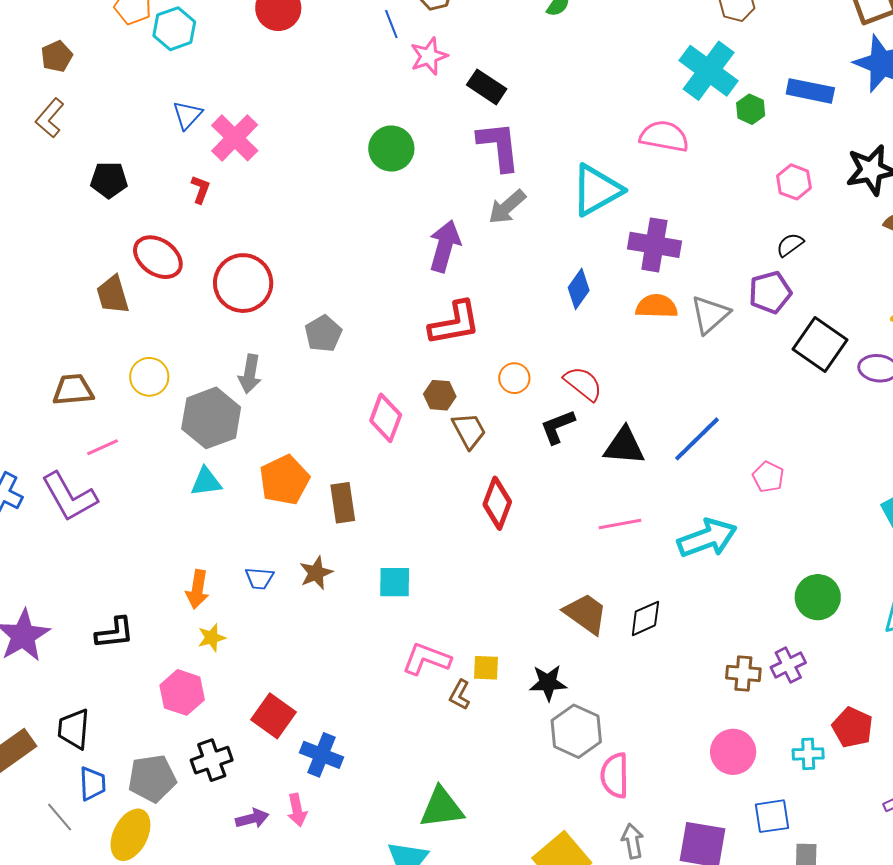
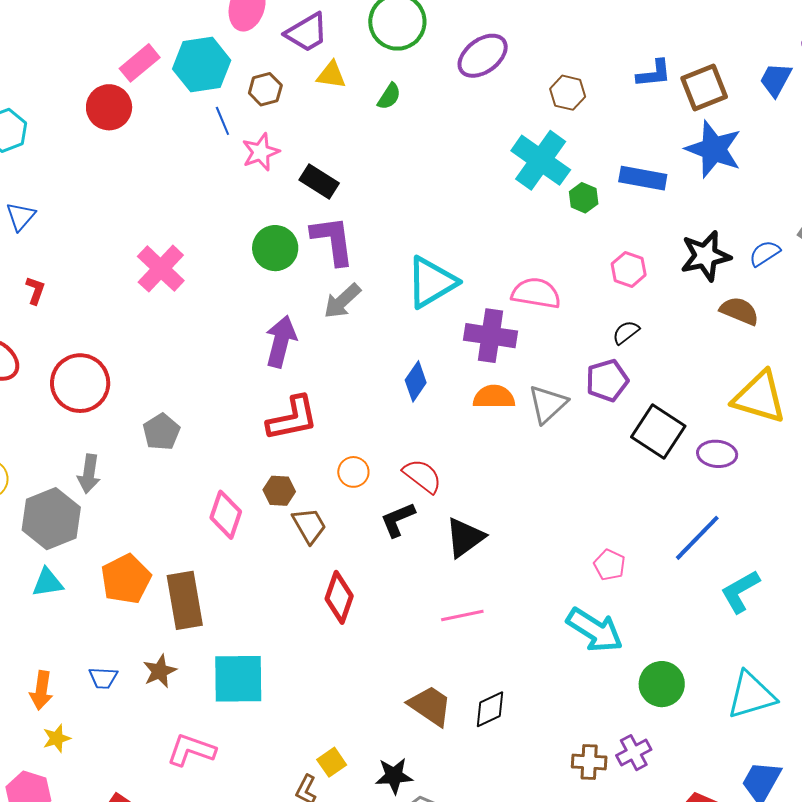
pink semicircle: (664, 136) -> (536, 293), moved
pink cross: (235, 138) -> (161, 269), moved
green circle: (391, 149) -> (275, 248), moved
blue line: (697, 439) -> (697, 538), moved
black triangle: (624, 446) -> (465, 537), turned -39
brown rectangle: (343, 503) -> (185, 600), size x1.4
cyan arrow: (707, 538) -> (595, 630), moved, turned 54
cyan square: (395, 582) -> (238, 679), size x1.6
pink L-shape: (427, 659) -> (191, 750), moved
yellow square: (486, 668) -> (332, 762), turned -36

